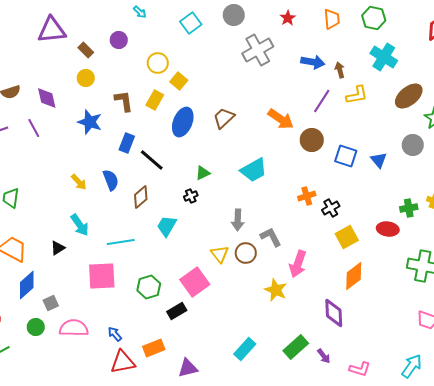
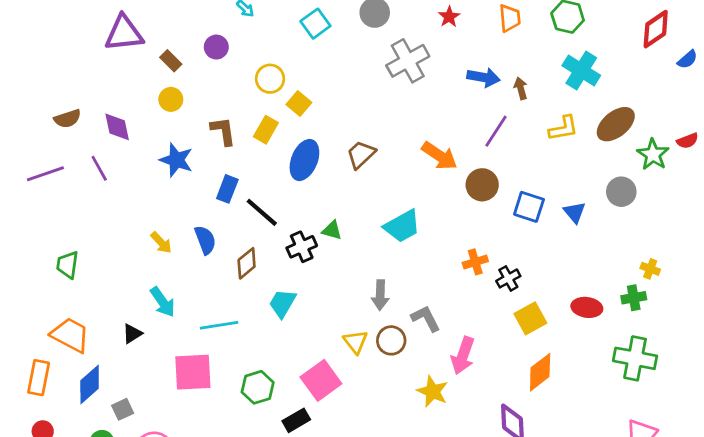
yellow L-shape: (357, 95) -> (563, 128), moved
green triangle: (203, 173) -> (332, 230), turned 42
black cross: (191, 196) -> (302, 247), moved, size x1.5
green cross: (409, 208) -> (634, 298), moved

